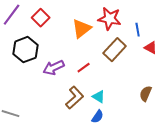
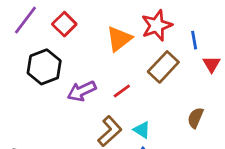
red star: (110, 19) -> (157, 25), turned -30
red triangle: (151, 48) -> (212, 64), turned 32
brown semicircle: (146, 94) -> (195, 118), moved

